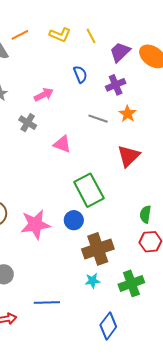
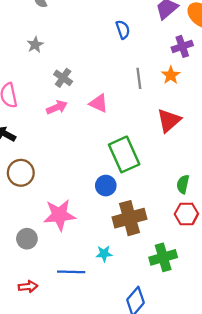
purple cross: (116, 85) -> (182, 46), moved
pink arrow: (44, 95) -> (57, 107), moved
gray line: (98, 119) -> (139, 78), turned 60
pink star: (35, 224) -> (59, 215), moved
cyan star: (93, 281) -> (104, 254), moved

